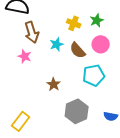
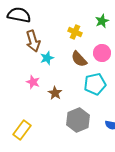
green star: (97, 20) -> (102, 21), moved
cyan star: (57, 44) -> (47, 58), moved
pink star: (25, 56) -> (33, 82), moved

